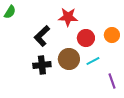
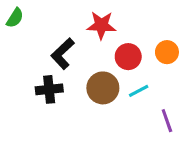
black cross: (42, 65) -> (49, 89), moved

